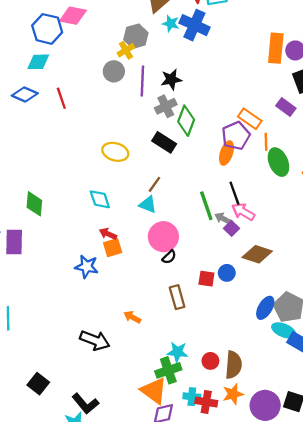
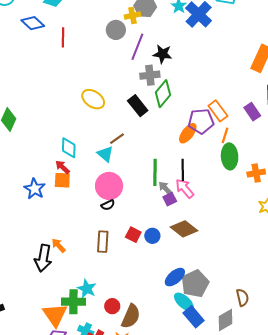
cyan diamond: (100, 199) -> (69, 148), moved
black arrow: (95, 340) -> (43, 258), moved, turned 60

